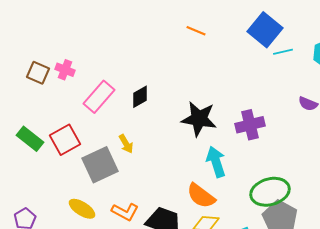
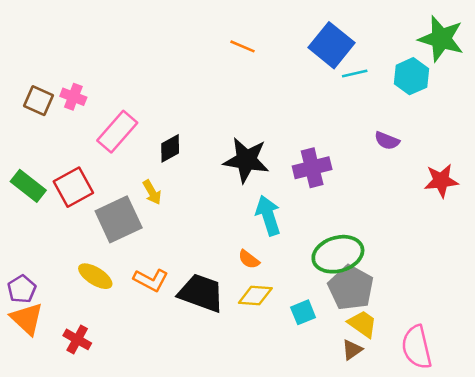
black diamond: (140, 97) -> (170, 148), moved
orange semicircle: (201, 196) -> (249, 259), size x0.6

